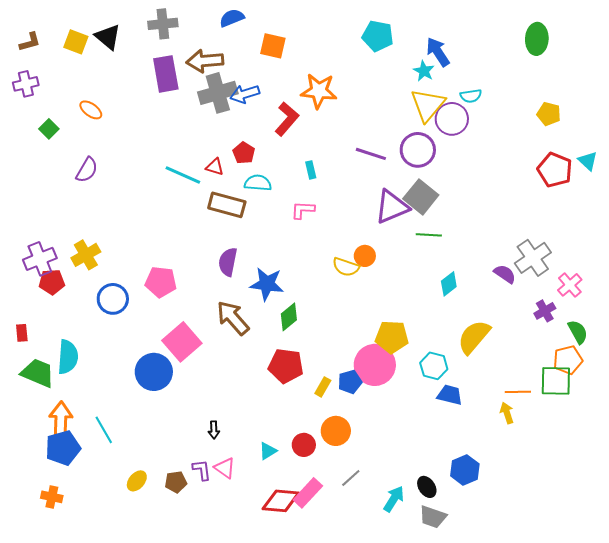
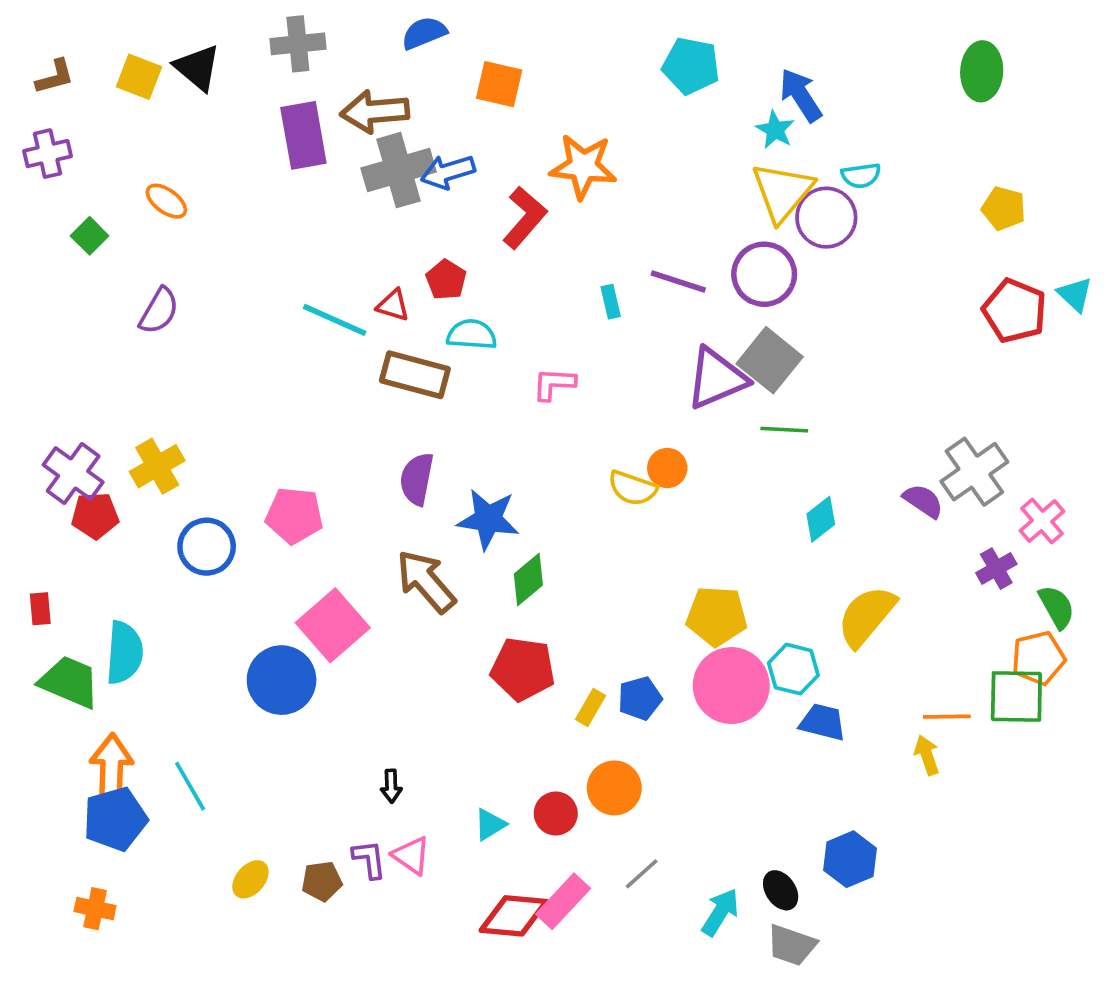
cyan rectangle: (311, 170) -> (611, 302), moved
purple cross: (40, 259) -> (73, 473), turned -32
pink circle: (375, 365) -> (731, 686), moved

